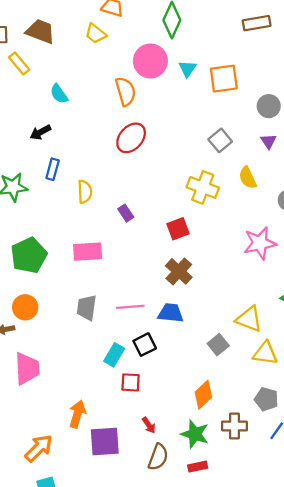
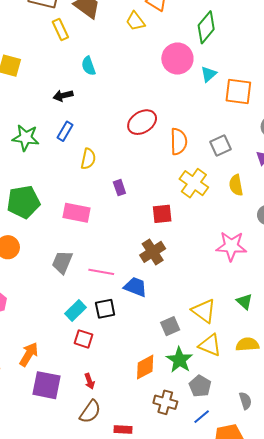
orange semicircle: (126, 91) -> (179, 142), moved
green star: (195, 434) -> (180, 360), moved

